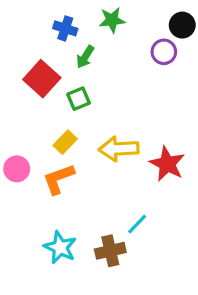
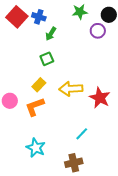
green star: (112, 20) -> (80, 12), moved
red square: (42, 79) -> (17, 17), moved
brown cross: (110, 251) -> (74, 163), moved

